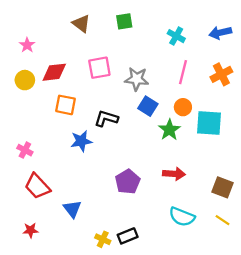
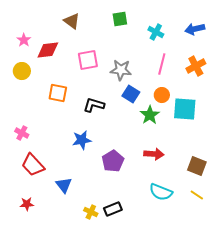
green square: (124, 21) -> (120, 19), moved
red diamond: (54, 72) -> (48, 50), moved
blue star: (81, 141) -> (82, 140), moved

